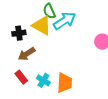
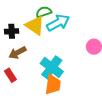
green semicircle: (49, 11) -> (44, 12), turned 91
cyan cross: (43, 80) -> (52, 67), moved, size x1.6

